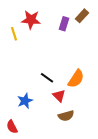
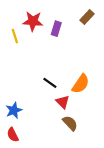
purple rectangle: (64, 24) -> (56, 29), moved
blue star: (25, 101) -> (14, 110), moved
brown semicircle: (66, 116) -> (70, 123), turned -119

